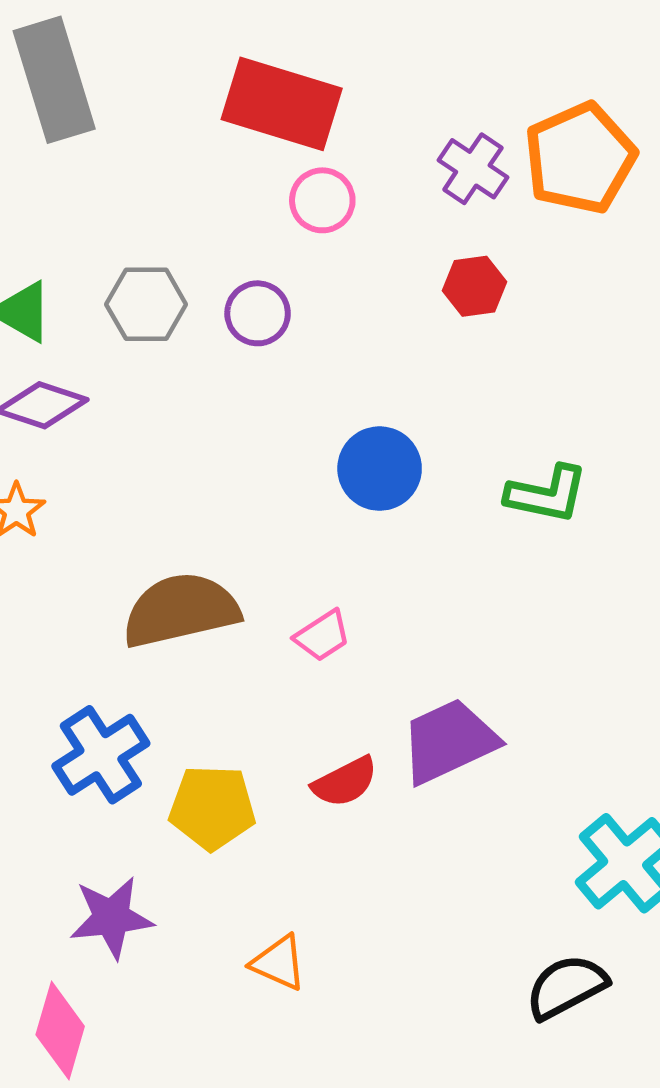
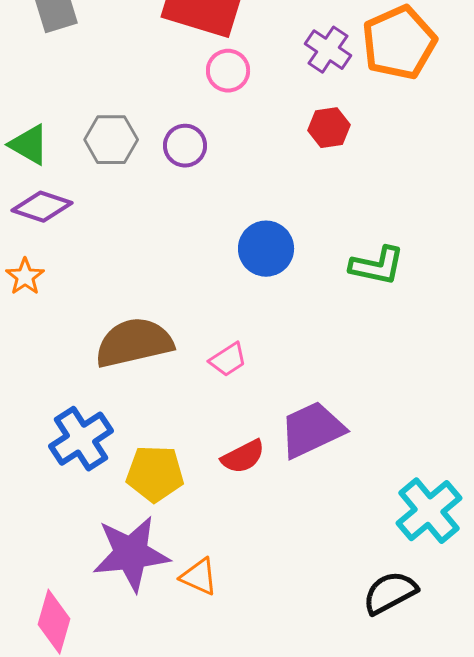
purple star: (111, 917) -> (131, 554), moved, size x1.4

